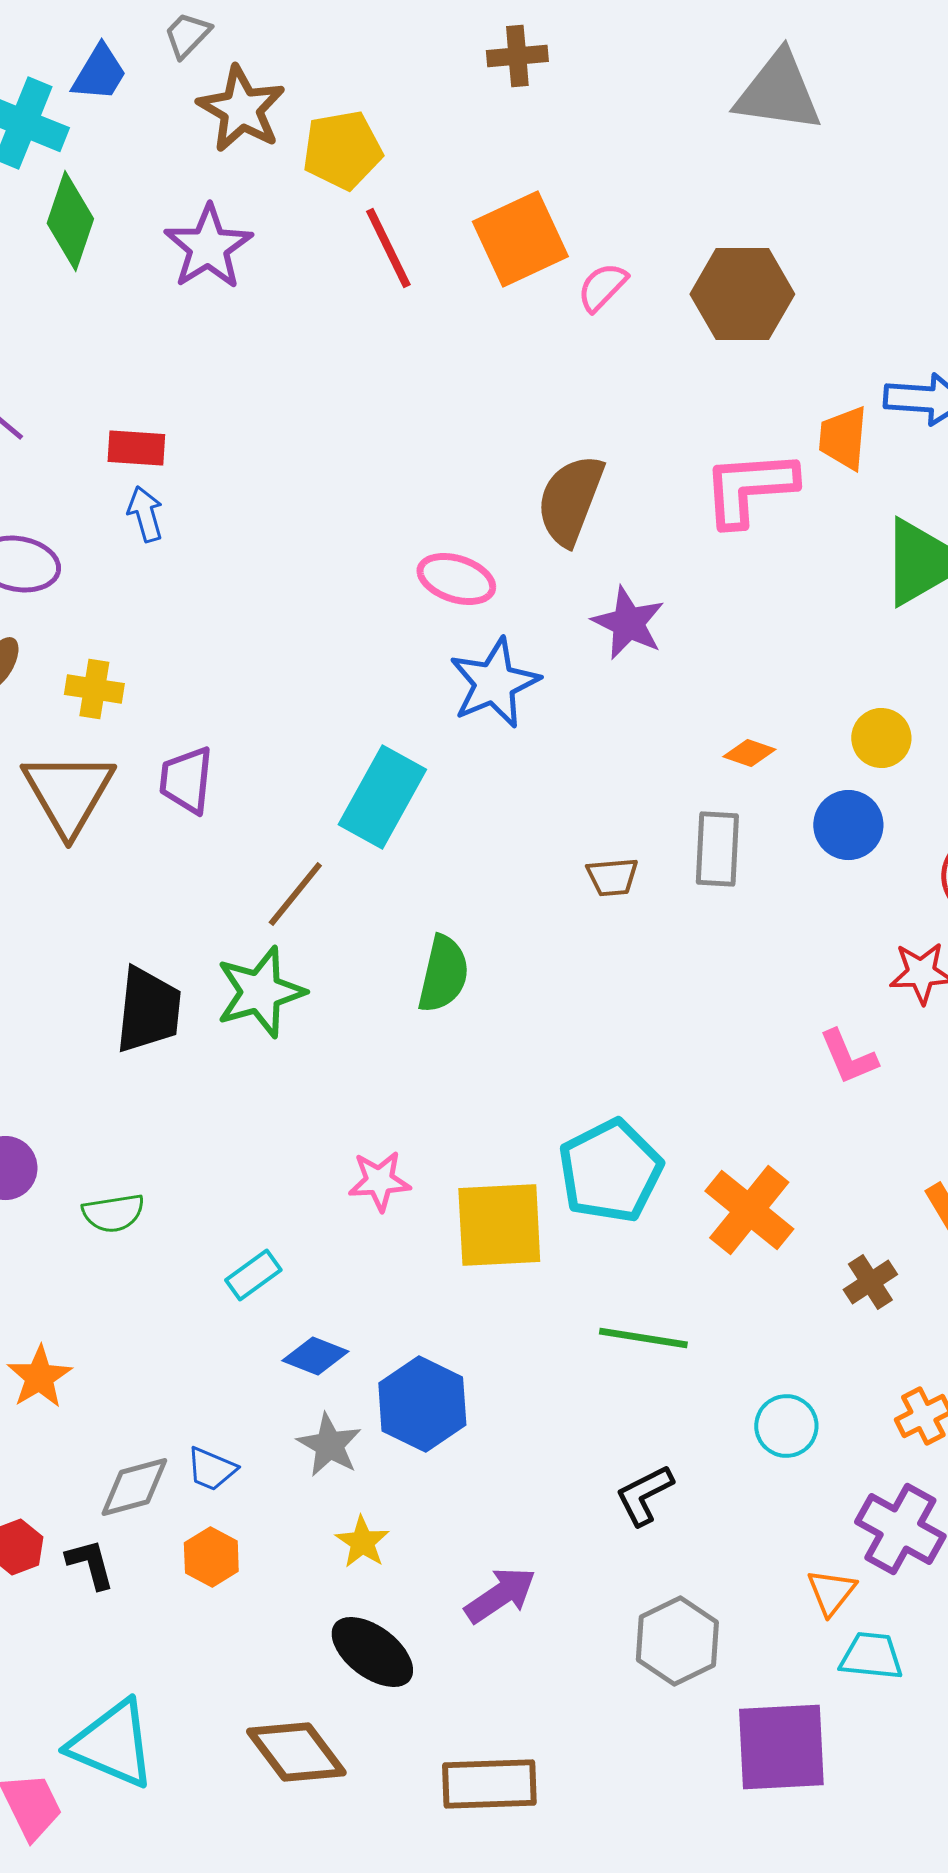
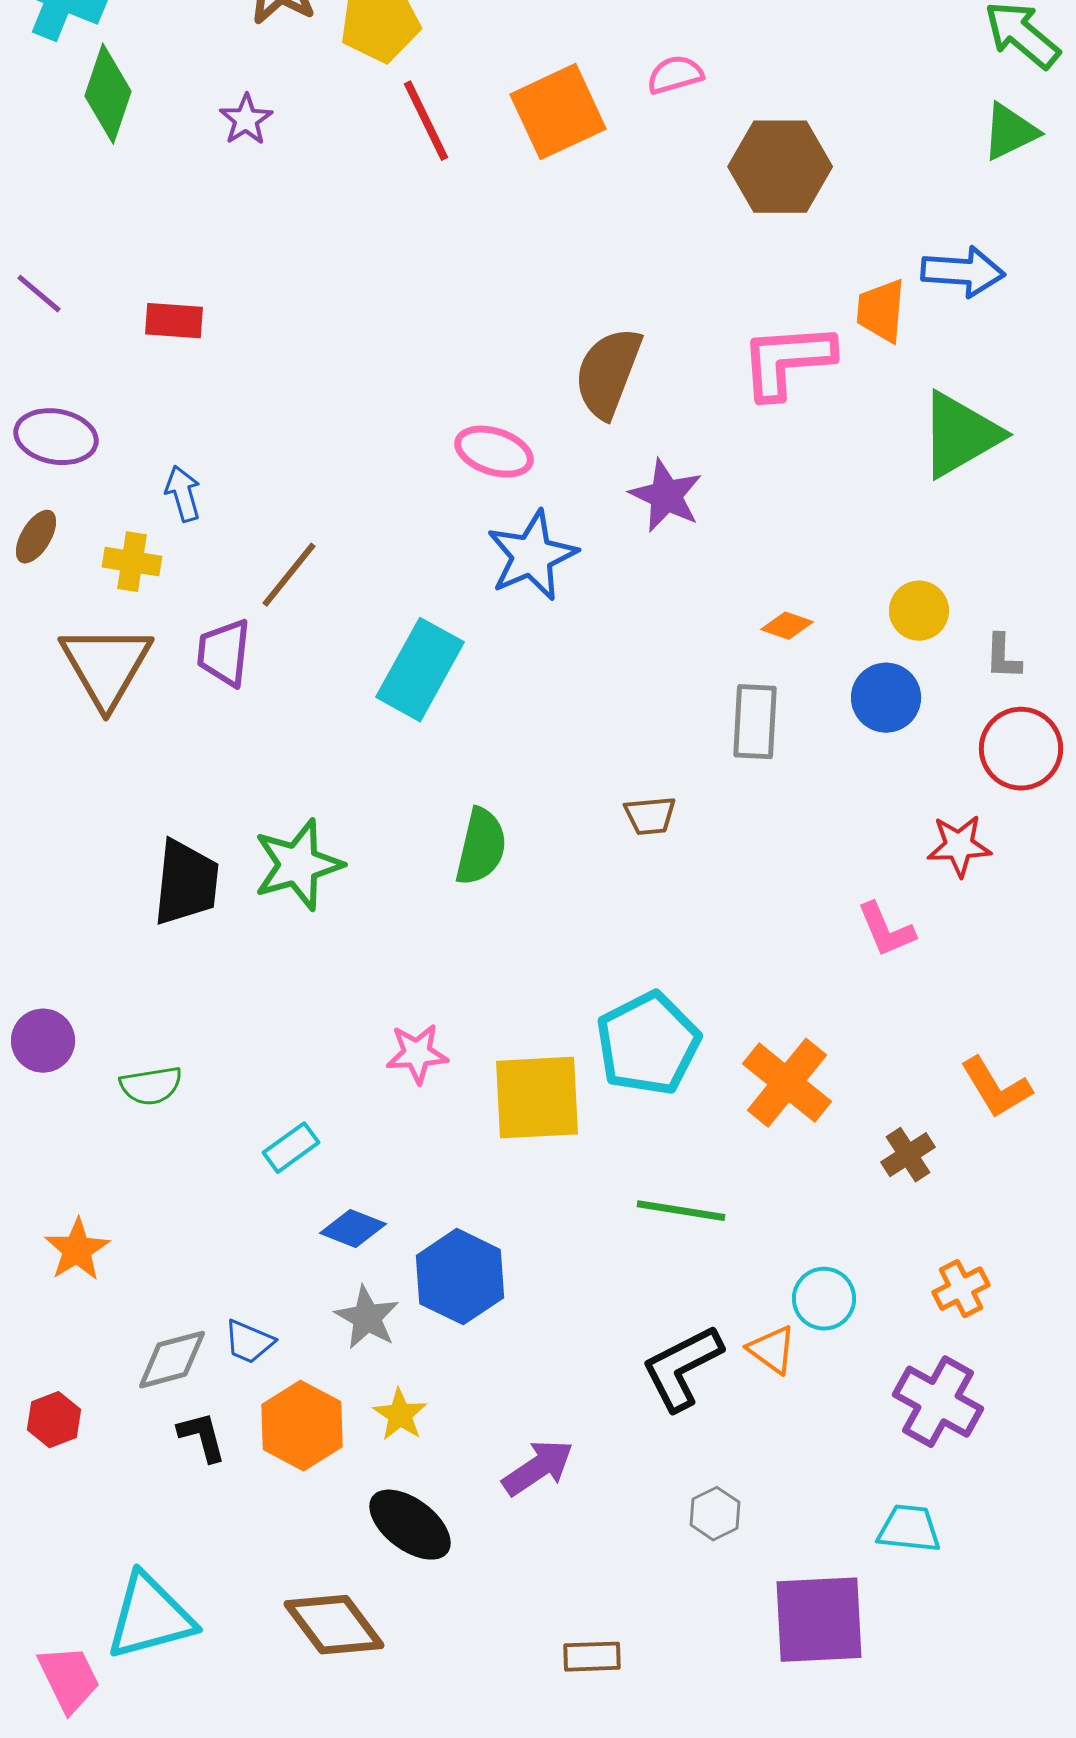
purple star: (208, 247) -> (246, 120), size x0.6
pink semicircle: (602, 287) -> (675, 75), moved, turned 30
blue arrow: (145, 514) -> (183, 494), moved
brown trapezoid: (612, 877) -> (650, 816), moved
brown line: (295, 894) -> (289, 575), moved
black L-shape: (644, 1495) -> (682, 1368), size x1.4
orange hexagon: (211, 1557) -> (302, 1426), moved, size x1.5
black L-shape: (90, 1564) -> (202, 1437), moved
orange triangle: (831, 1592) -> (772, 1350), moved, turned -32
gray hexagon: (677, 1641) -> (715, 1514), size x0.6
cyan triangle: (112, 1744) -> (150, 1617), turned -38
brown rectangle: (489, 1784) -> (592, 1657), moved, size x0.6

